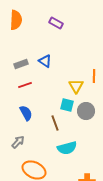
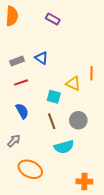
yellow triangle: (76, 86) -> (73, 83), turned -35
cyan square: (67, 105) -> (54, 97), moved
gray circle: (86, 111) -> (78, 120), moved

